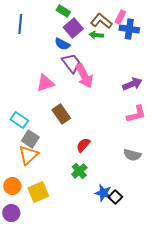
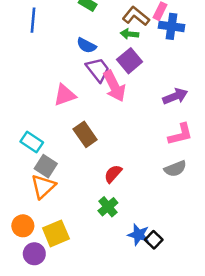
purple square: (73, 28) -> (130, 61), moved
gray semicircle: (132, 155) -> (175, 169), moved, turned -36
purple circle: (11, 213) -> (34, 254), moved

